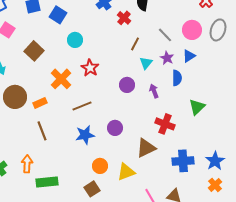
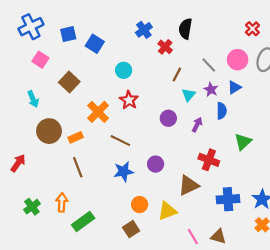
cyan circle: (75, 40) -> (124, 70), moved
purple arrow: (154, 91) -> (197, 125), turned 48
brown line: (82, 106) -> (120, 141), turned 48
green rectangle: (47, 182) -> (83, 222), turned -30

